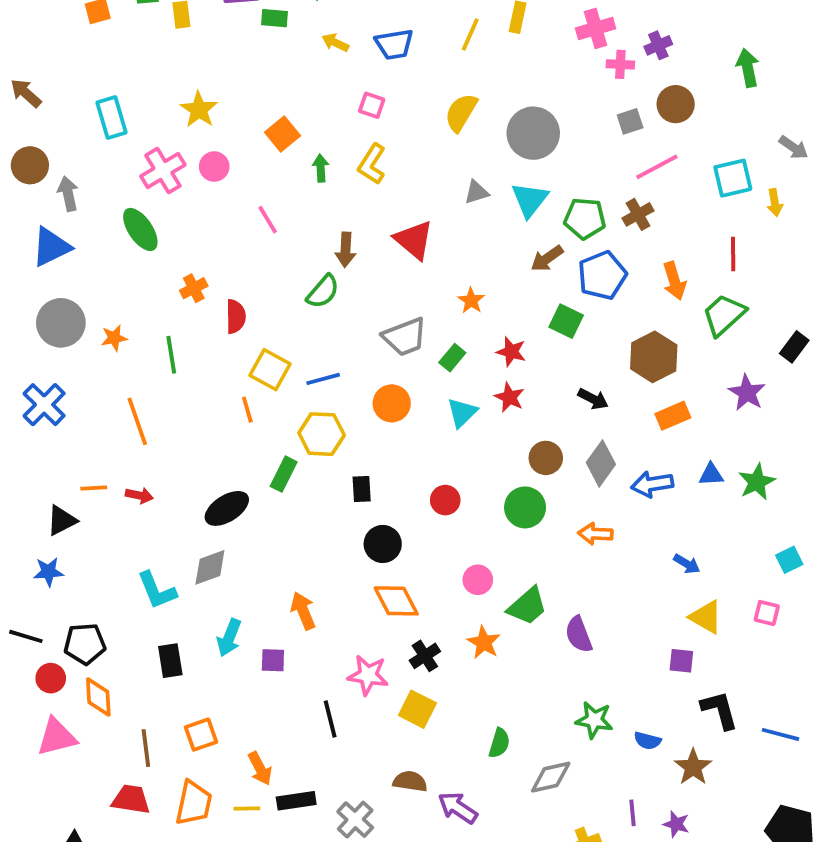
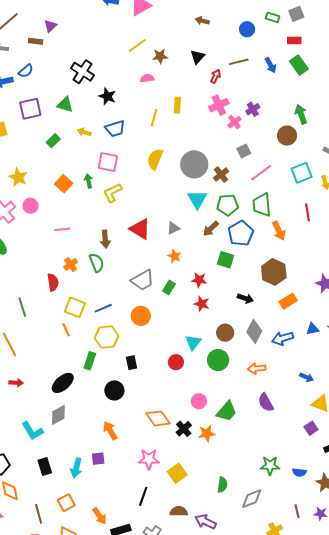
green rectangle: (274, 18) -> (53, 141), moved, turned -40
pink cross: (620, 64) -> (234, 122), turned -32
brown circle: (676, 104) -> (287, 136), moved
pink square: (372, 105) -> (108, 162), size x1.5
yellow L-shape: (372, 164) -> (112, 193), turned 40
green arrow: (321, 168) -> (89, 181), moved
gray triangle: (476, 192) -> (173, 228), moved
brown cross: (638, 214) -> (221, 175), moved
pink line: (268, 220) -> (62, 229), turned -56
orange cross: (194, 288) -> (71, 265), moved
green semicircle: (323, 292) -> (97, 263), turned -54
green trapezoid: (724, 315) -> (262, 205), moved, turned -45
cyan triangle: (462, 413) -> (193, 342), moved
black circle: (383, 544) -> (114, 390), moved
purple semicircle: (579, 634) -> (266, 402), moved
cyan arrow: (229, 638) -> (76, 468), moved
orange star: (484, 642) -> (207, 433), turned -30
black cross: (425, 656) -> (184, 429), moved
purple square: (681, 661) -> (311, 428), turned -32
yellow square: (417, 709) -> (177, 473), turned 36
black line: (330, 719) -> (143, 496), moved, turned 42

